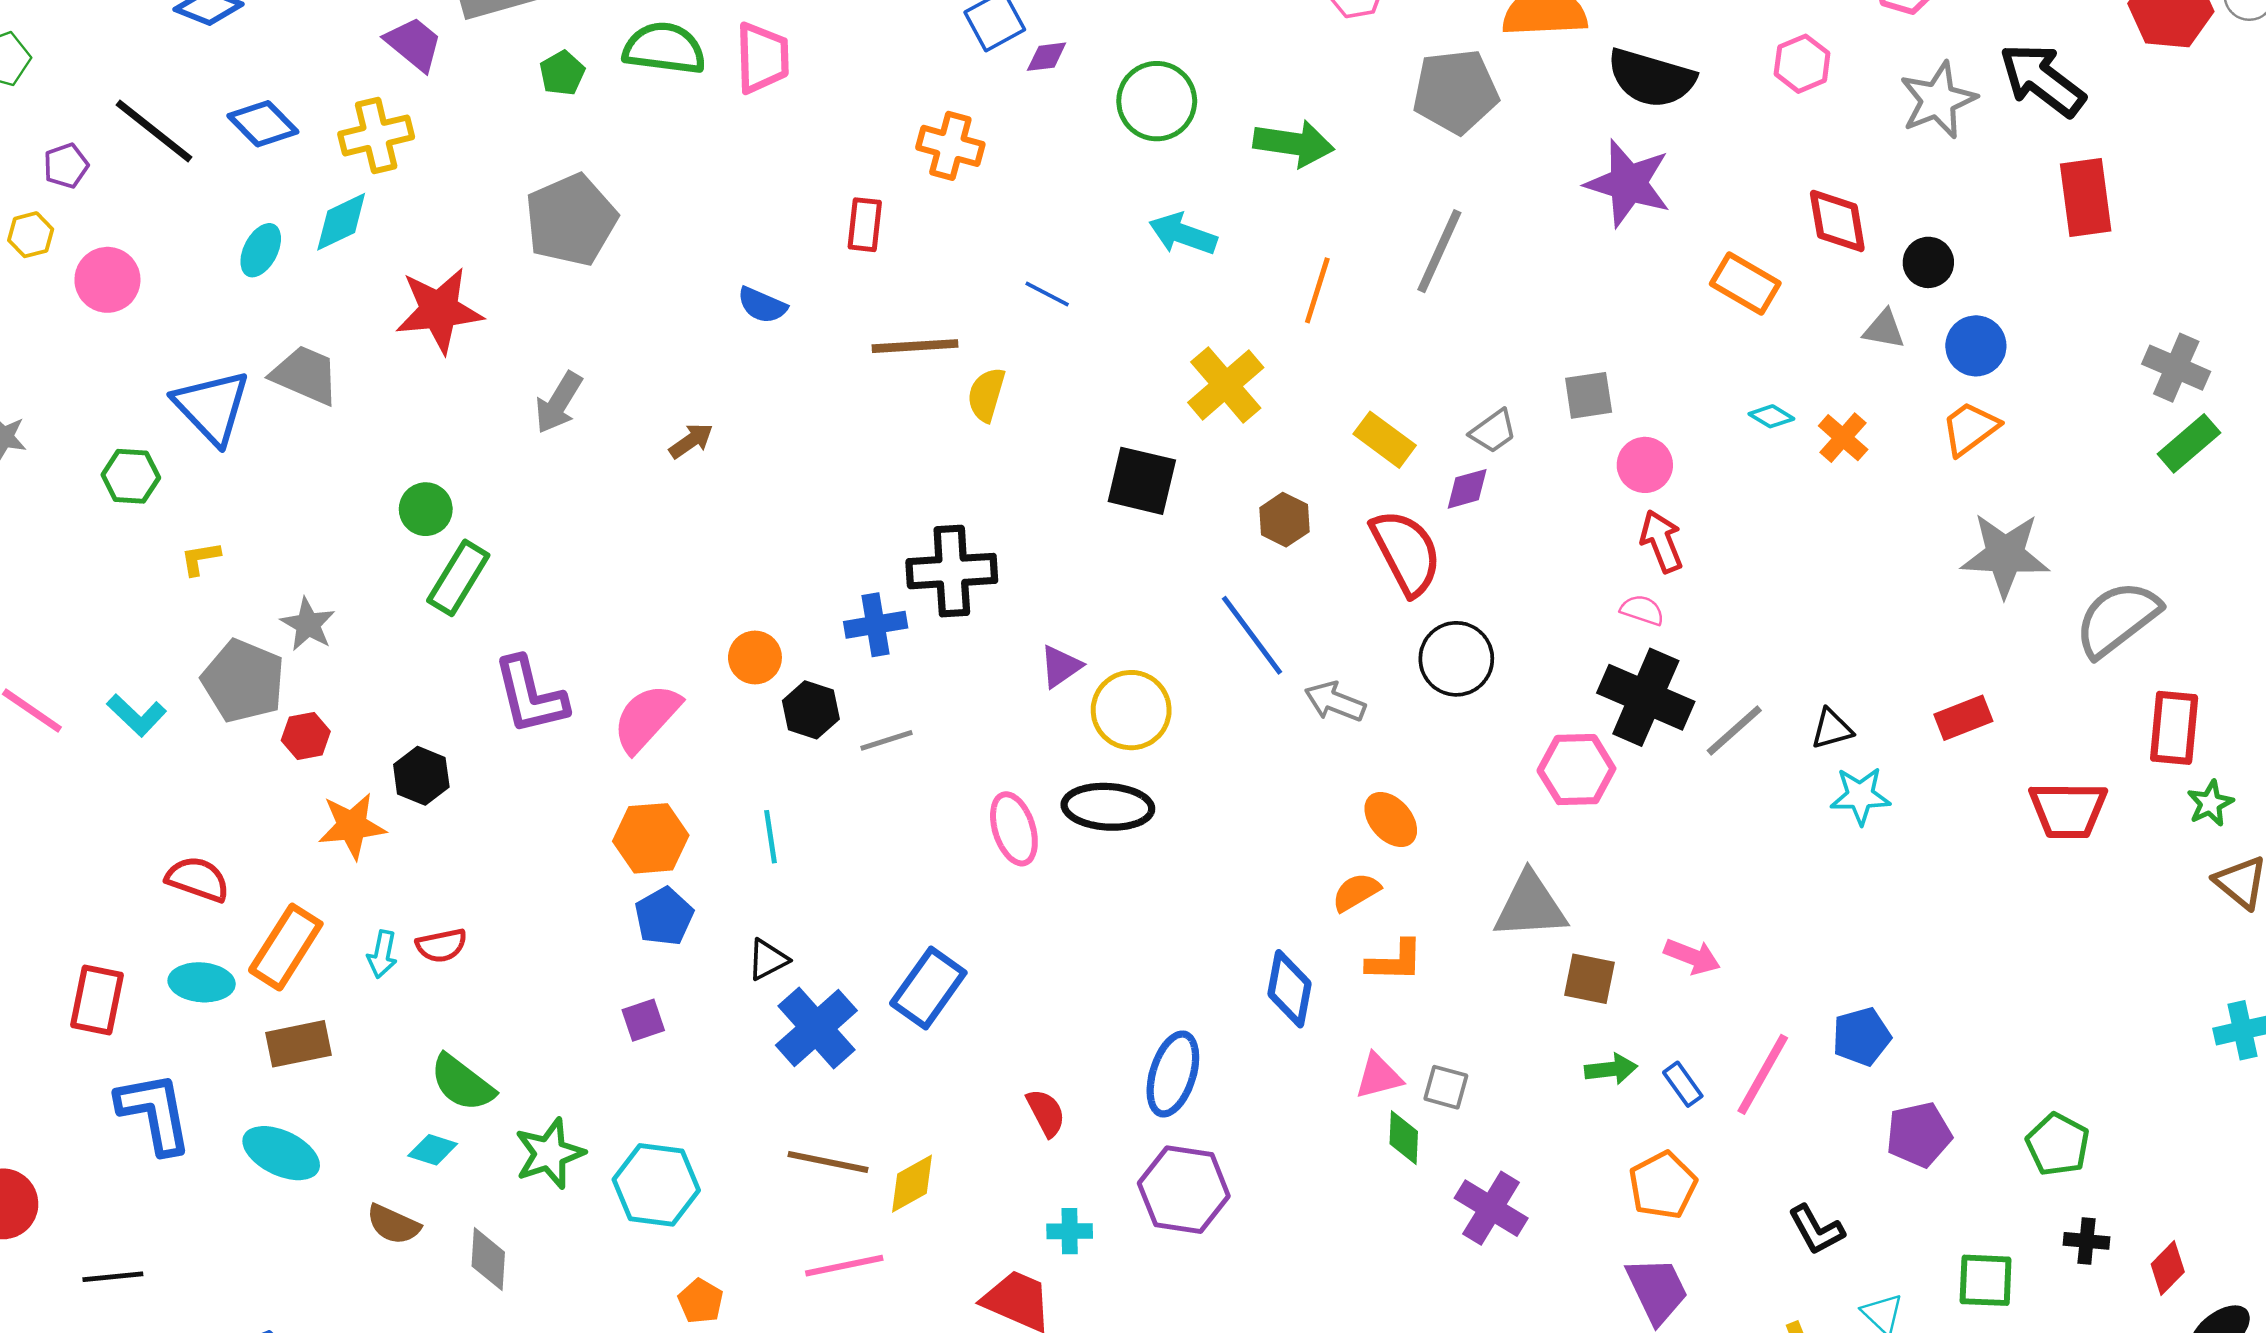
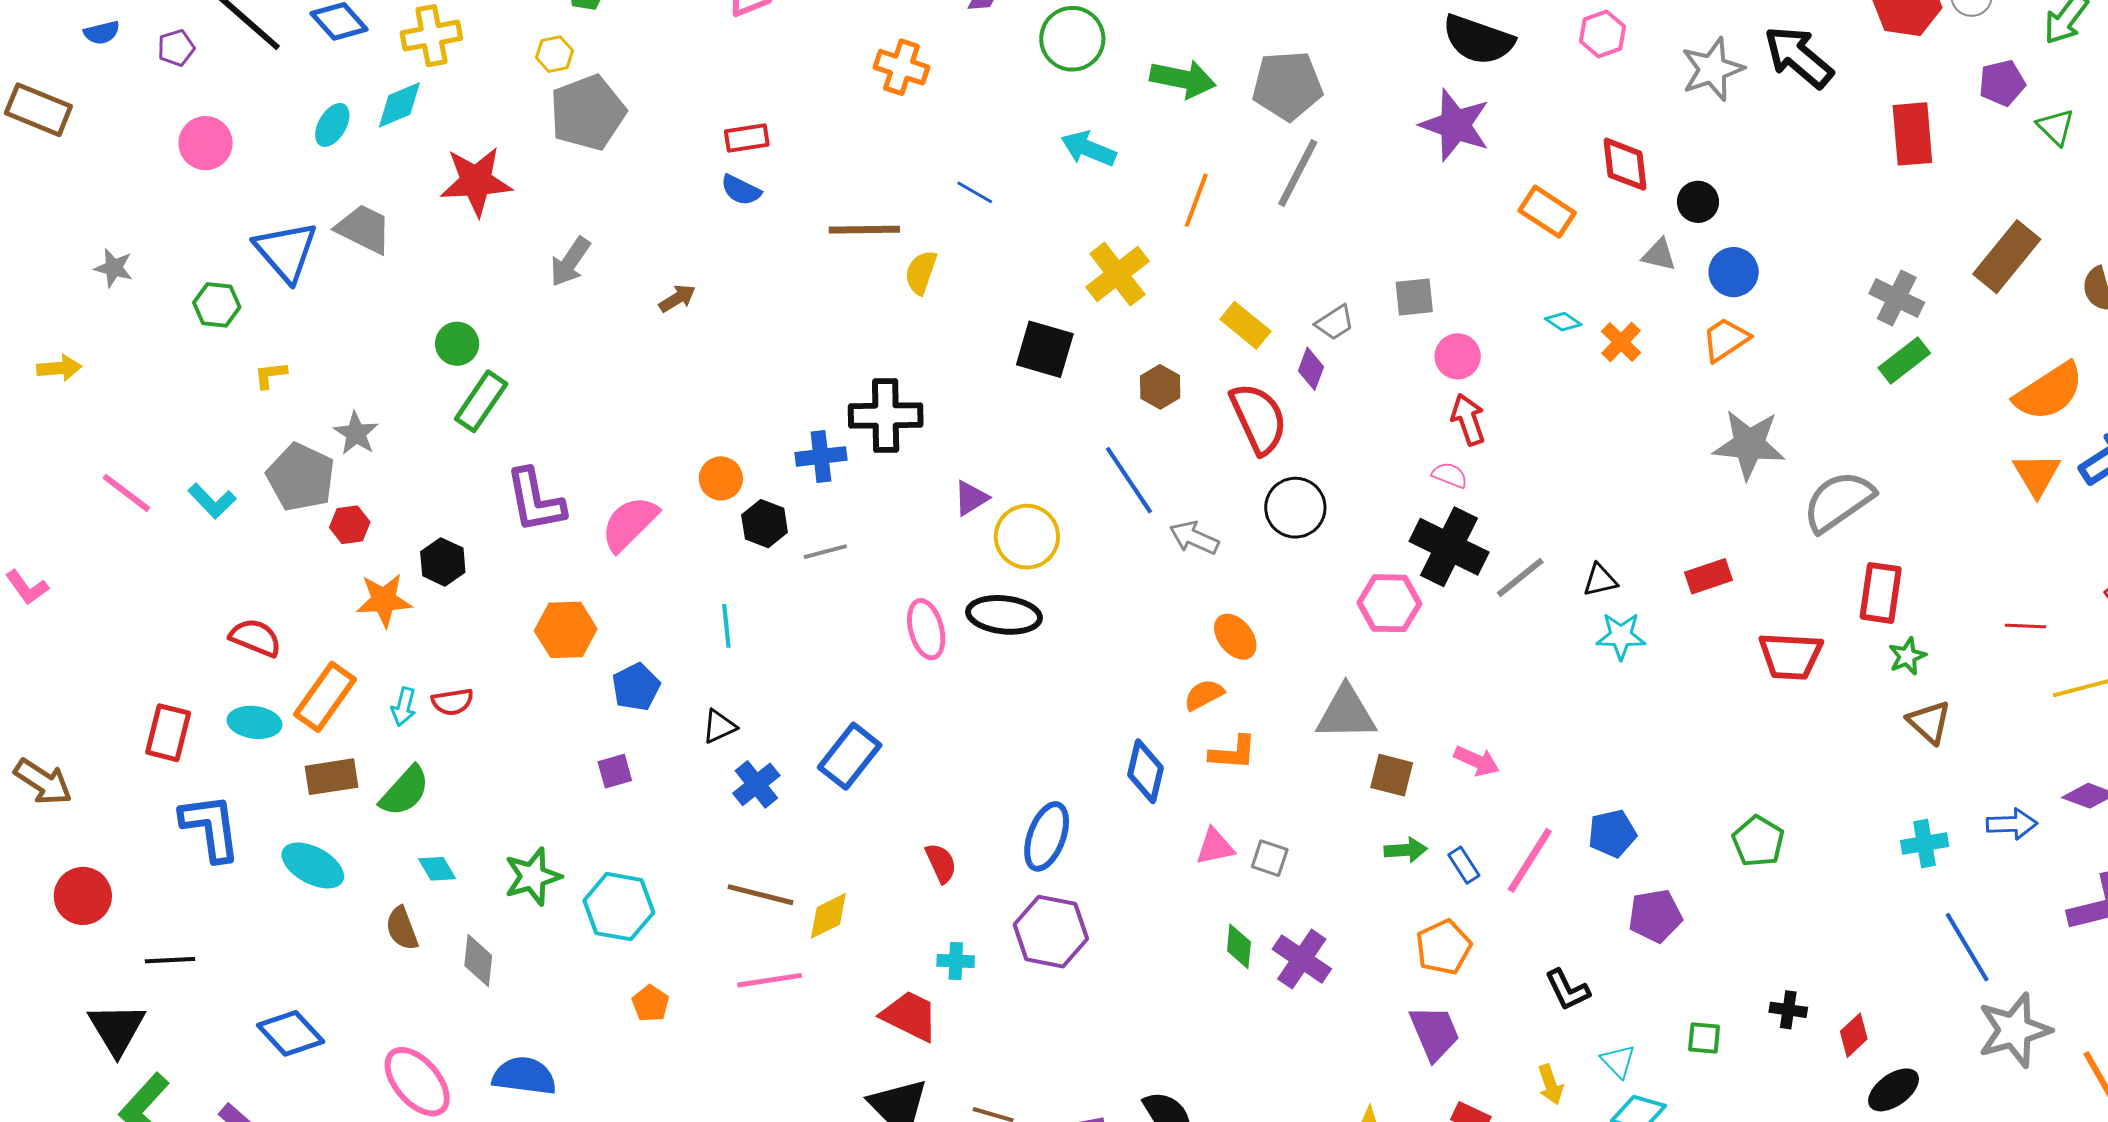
gray pentagon: (1456, 91) -> (1287, 86), moved
red rectangle: (2086, 198) -> (1912, 134), moved
red rectangle: (865, 225) -> (747, 138), moved, turned 72
yellow hexagon: (31, 235) -> (554, 54), moved
purple diamond: (1467, 489) -> (1311, 369), turned -57
orange hexagon: (651, 838) -> (566, 630), moved
blue cross: (816, 1028) -> (756, 784), size x0.7
green semicircle: (462, 1083) -> (405, 791), moved, turned -88
green diamond: (1404, 1138) -> (1239, 946), moved
green pentagon: (2058, 1144) -> (1758, 841), moved
cyan diamond: (433, 1150) -> (437, 869), turned 39
brown semicircle: (393, 1224) -> (402, 928), turned 42
green square: (1986, 1280) -> (1704, 1038), size x0.7

